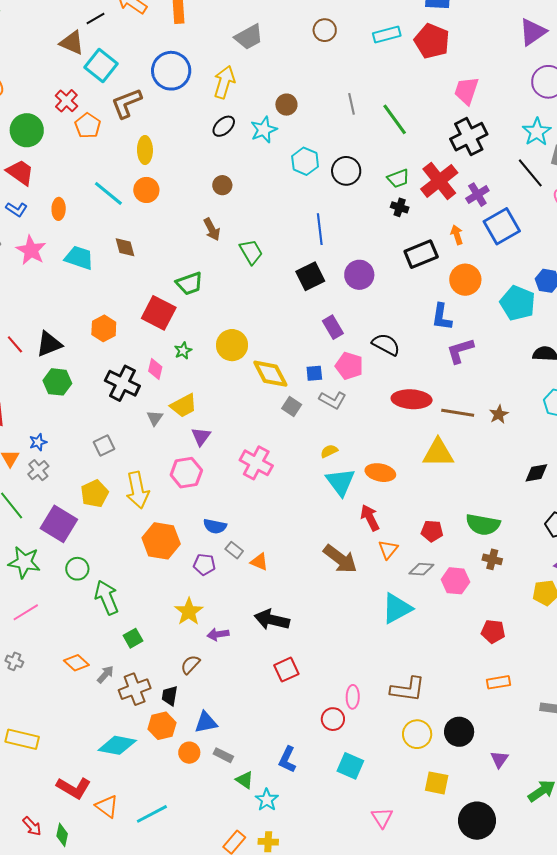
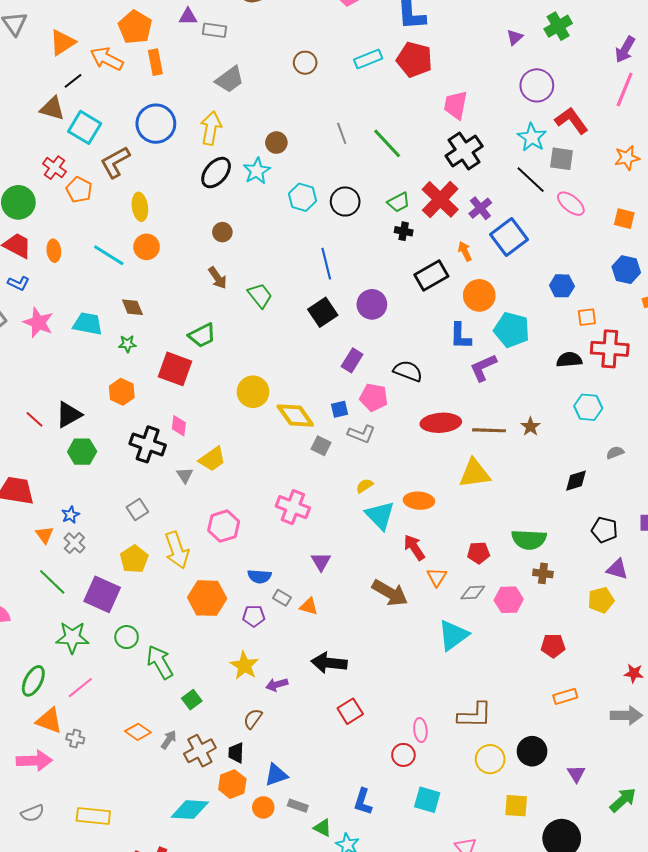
purple triangle: (533, 32) -> (515, 37), size x0.6
black ellipse: (224, 126) -> (216, 173), size x1.4
orange ellipse: (59, 209) -> (54, 251), moved
cyan pentagon: (518, 303) -> (512, 330), moved
purple rectangle: (333, 327) -> (352, 360), turned 70
green star: (183, 351) -> (127, 344), moved, turned 30
purple triangle: (201, 436) -> (321, 562), moved

